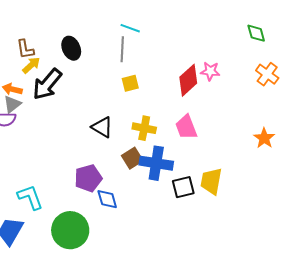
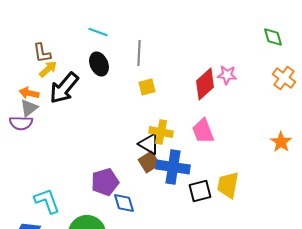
cyan line: (130, 28) -> (98, 32), moved
black ellipse: (71, 48) -> (99, 64), moved
black triangle: (102, 127) -> (149, 144), moved

